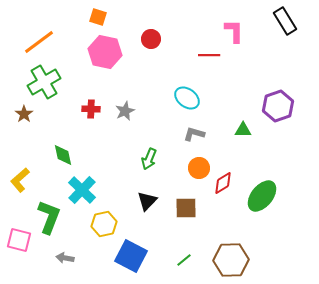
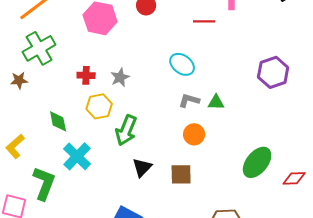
brown star: (24, 114) -> (19, 80), turned 30
green triangle: (243, 130) -> (216, 102), moved
green arrow: (149, 159) -> (126, 130), moved, size x1.4
red diamond: (223, 183) -> (294, 178), moved, turned 30
yellow hexagon: (104, 224) -> (99, 106), moved

